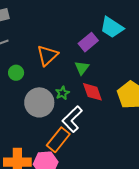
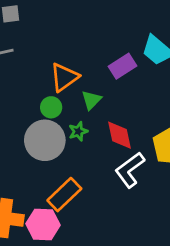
green triangle: (82, 68) -> (91, 100), moved
green circle: (16, 73) -> (51, 107), moved
white L-shape: (72, 119) -> (130, 170), moved

